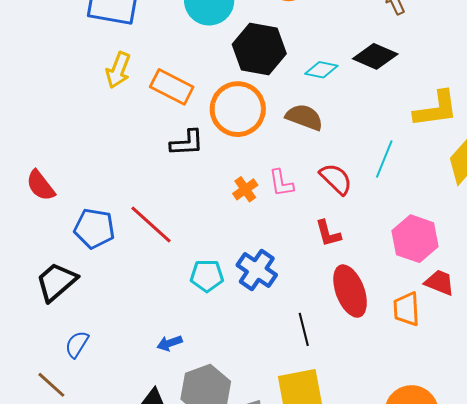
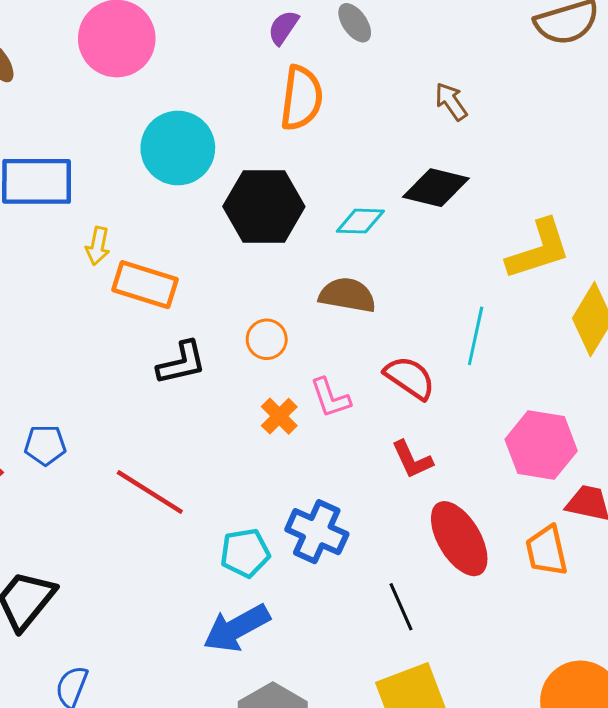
yellow arrow: (118, 70) -> (98, 246), moved, size x0.7
orange circle: (238, 109) -> (267, 339), moved, size x0.5
blue pentagon: (94, 228) -> (45, 445), moved, size x0.7
blue arrow: (169, 343) -> (237, 628), moved, size x1.8

